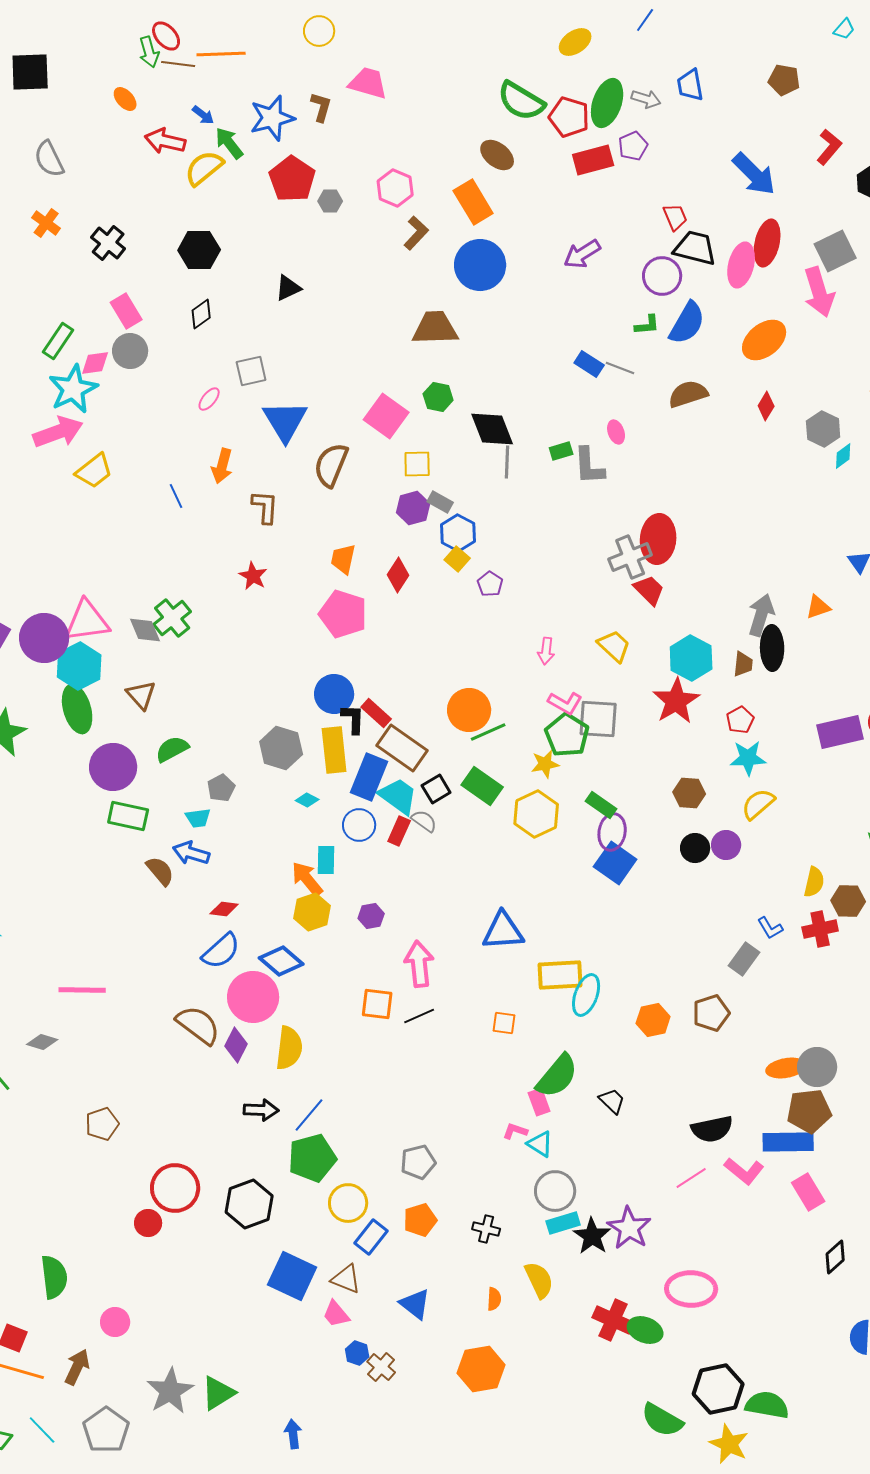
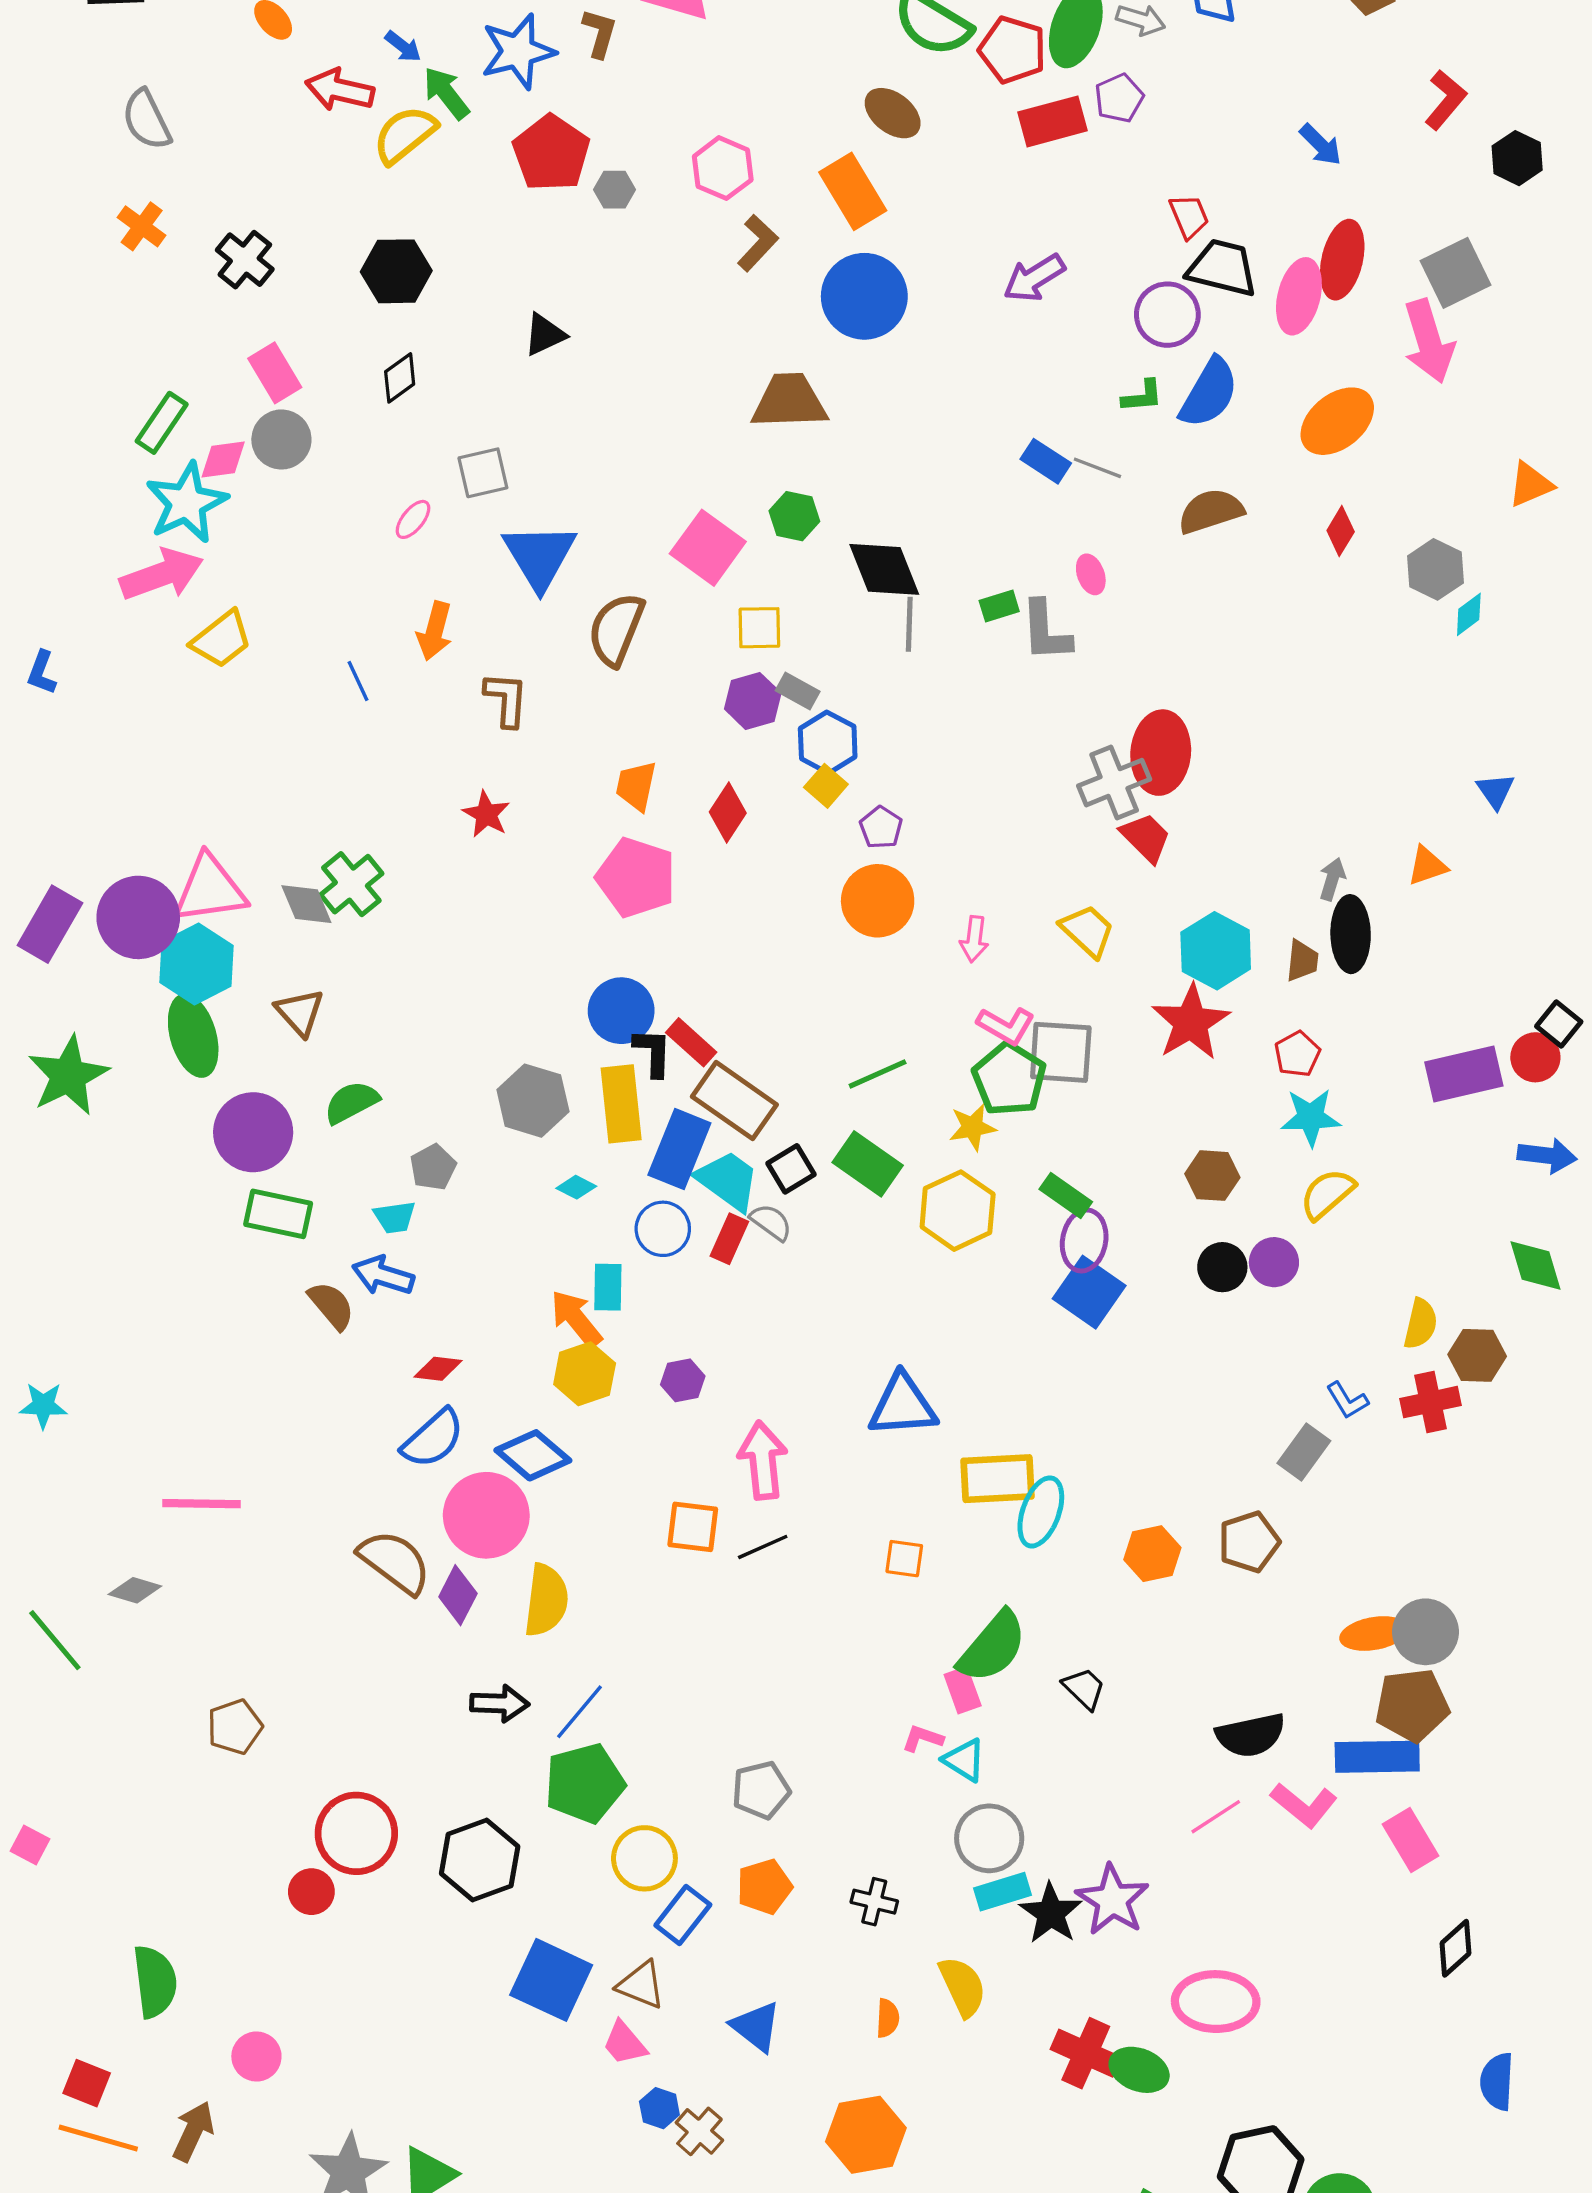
blue arrow: (754, 174) -> (1321, 145), size x0.6
gray arrow: (761, 615) -> (1332, 879), size x0.6
orange circle: (469, 710) -> (878, 901), moved

